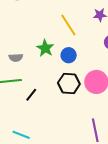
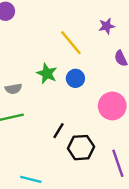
black hexagon: (69, 83) -> (81, 148), moved
black line: (31, 95) -> (58, 131), moved

